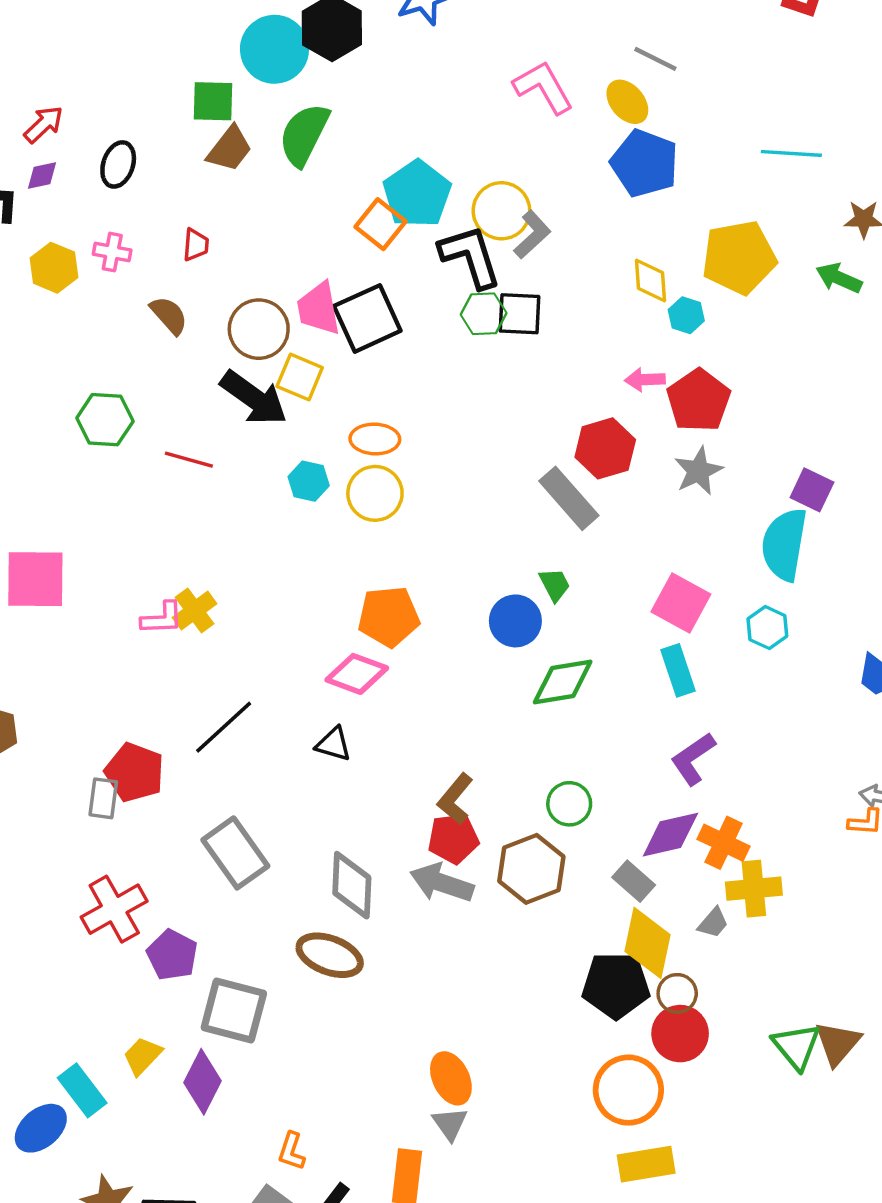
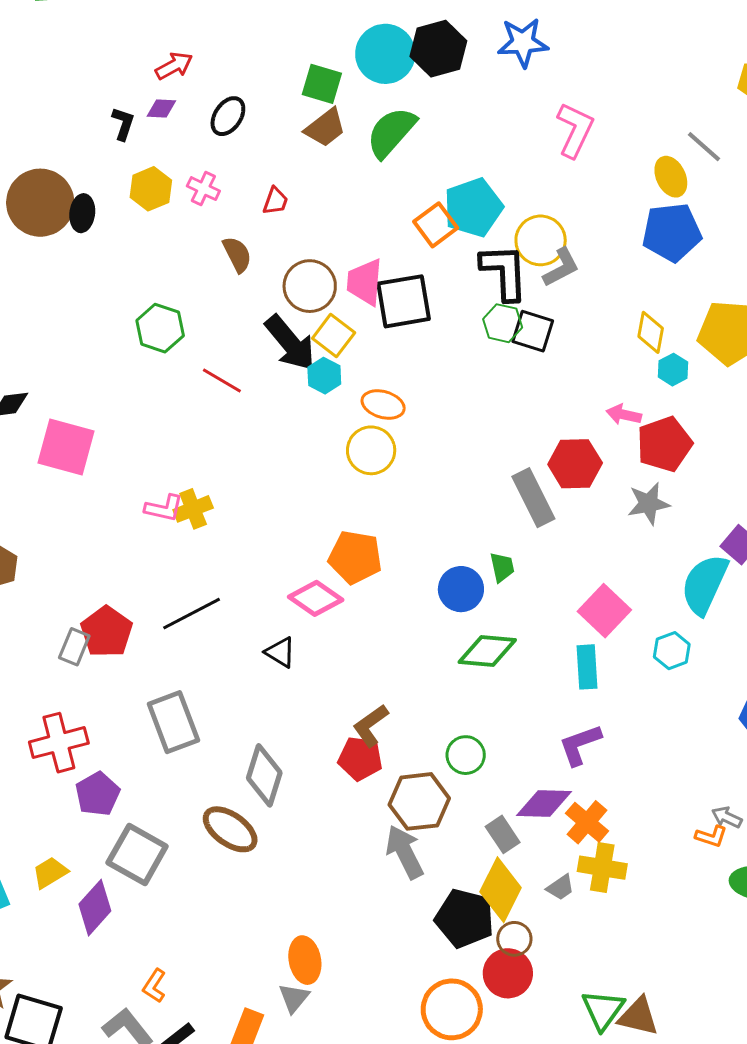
pink L-shape: (543, 87) -> (575, 130), moved, turned 40
blue pentagon: (645, 163) -> (672, 232), turned 30
cyan hexagon: (309, 481) -> (324, 376), moved
gray arrow: (442, 883) -> (405, 852), moved, turned 30
brown triangle: (838, 1043) -> (638, 1016), turned 48

